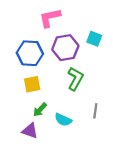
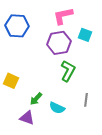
pink L-shape: (50, 18) -> (63, 16), moved
blue hexagon: (30, 53) -> (17, 26), moved
yellow square: (32, 84) -> (11, 81), moved, turned 35

